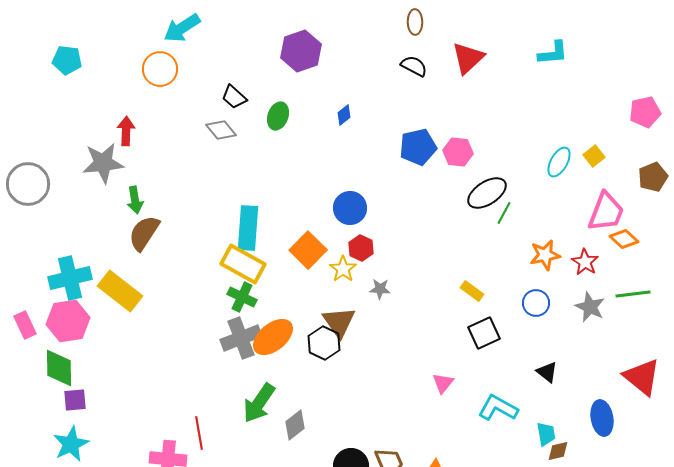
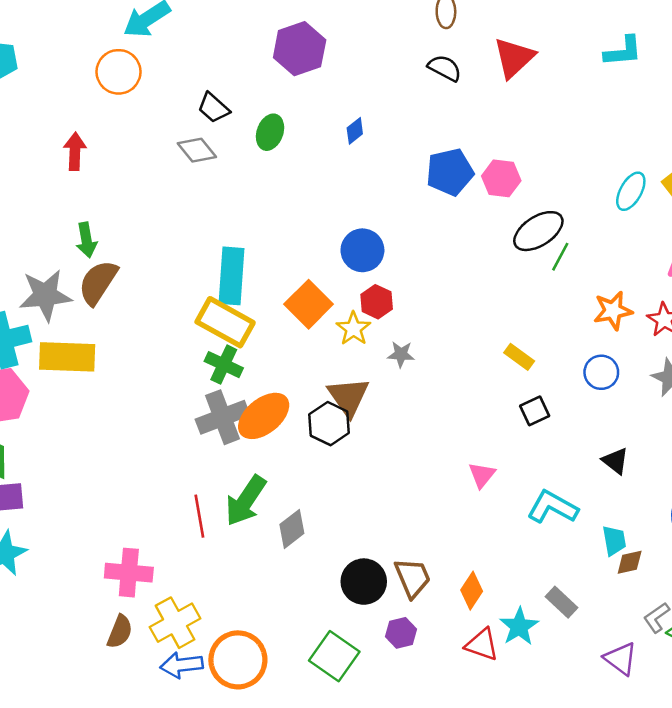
gray star: (103, 163) -> (45, 295), moved
yellow rectangle: (120, 291) -> (67, 357), turned -36
black square: (484, 333) -> (535, 411), size x0.7
red line: (199, 433) -> (199, 516), moved

